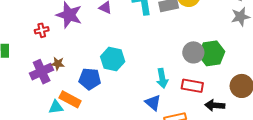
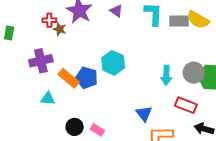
brown star: (58, 64) -> (60, 29), moved
cyan arrow: (162, 78) -> (166, 75), moved
orange rectangle: (70, 99) -> (69, 78), moved

